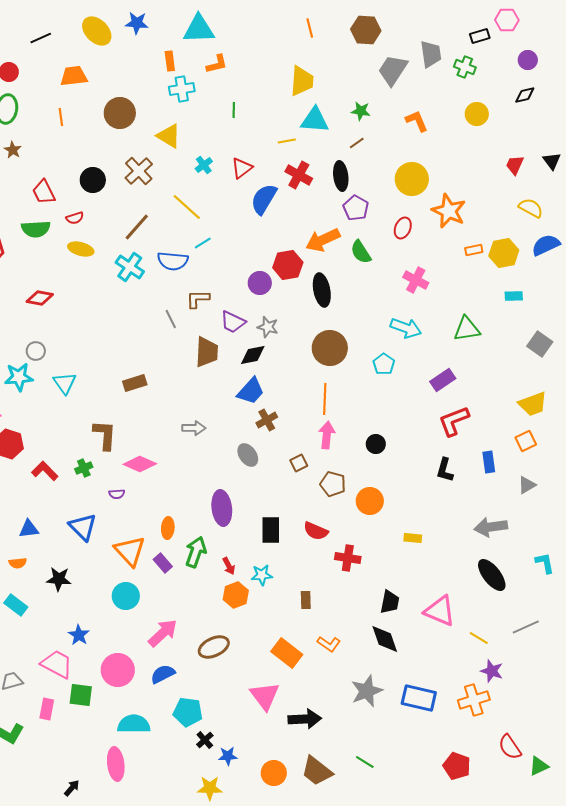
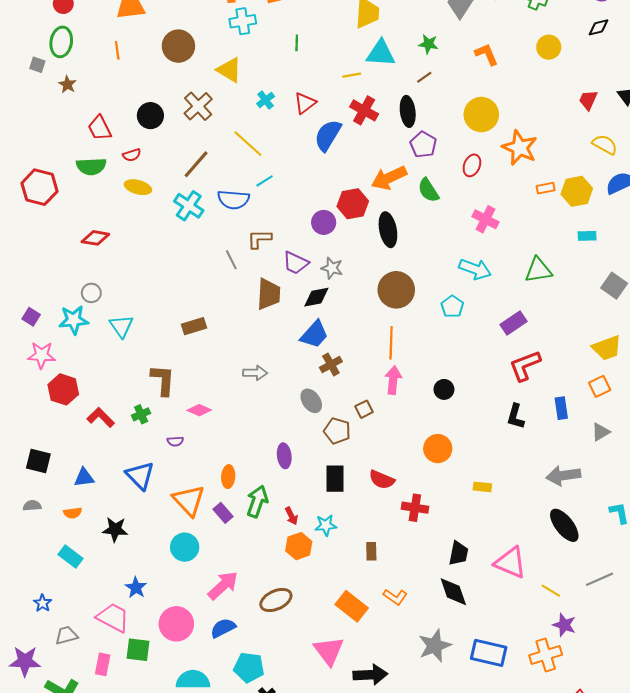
pink diamond: (140, 464) -> (199, 410), size x0.7
brown pentagon: (333, 484) -> (337, 431), moved
purple ellipse: (222, 508) -> (284, 456), size x0.7

